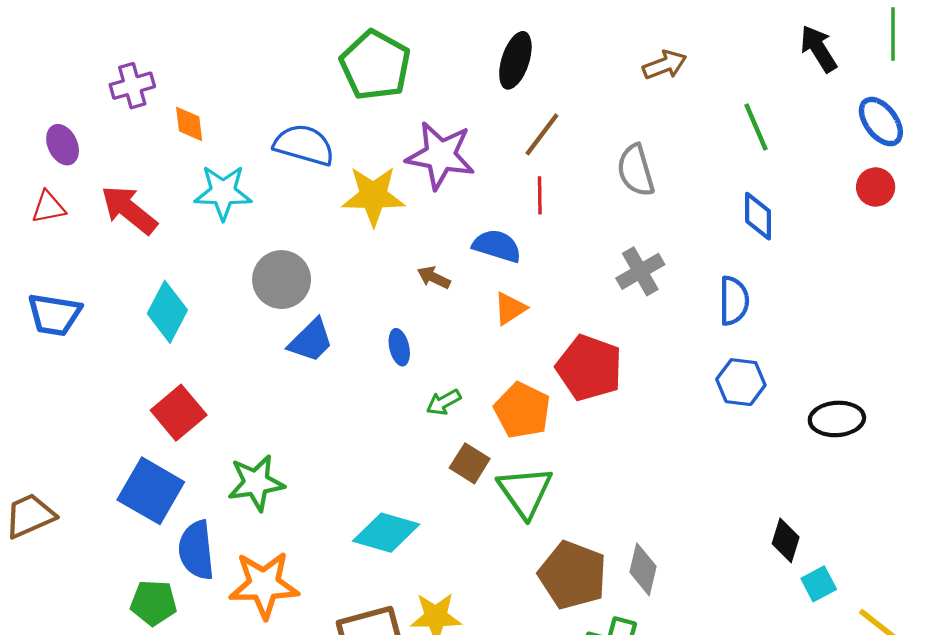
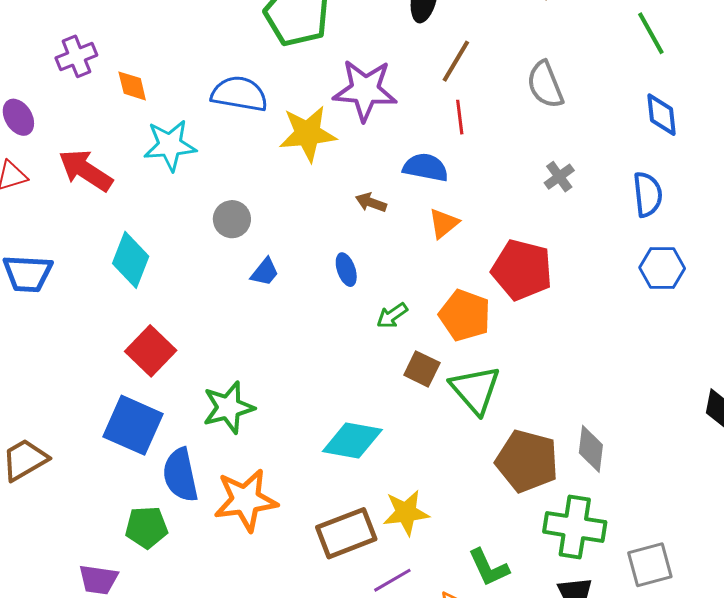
gray cross: (640, 271) -> (559, 177), size x0.7
gray circle: (282, 280) -> (232, 219), size x0.7
blue trapezoid: (311, 341) -> (265, 272), size x0.7

